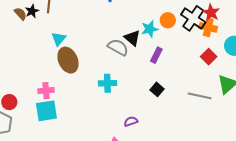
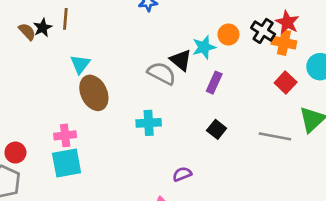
black cross: (193, 18) -> (263, 31), size x0.7

